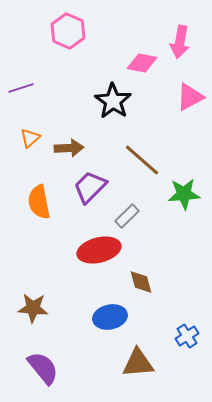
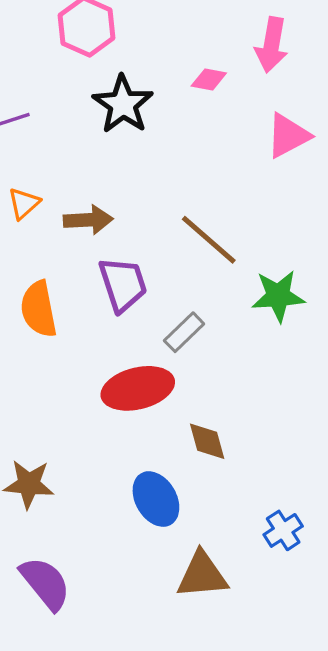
pink diamond: (142, 63) -> (209, 80), size x0.7
black star: (113, 101) -> (123, 104), moved
purple trapezoid: (90, 187) -> (123, 284), turned 117
blue ellipse: (110, 317) -> (156, 499), turned 72

